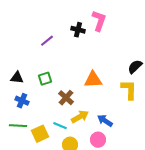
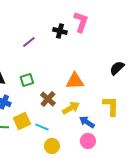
yellow L-shape: (129, 90) -> (111, 106), moved
yellow arrow: (80, 117) -> (71, 108), moved
yellow square: (40, 134) -> (22, 121), moved
pink circle: (98, 140) -> (88, 141), moved

